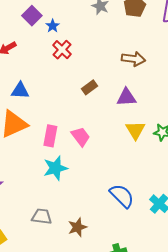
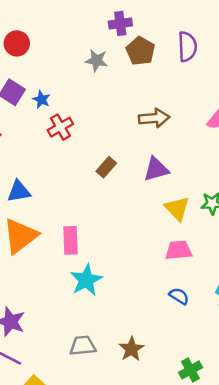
red cross: (62, 50) -> (60, 127), turned 30
pink trapezoid: (81, 137) -> (179, 250), moved, turned -45
blue semicircle: (122, 196) -> (179, 296), size x0.6

